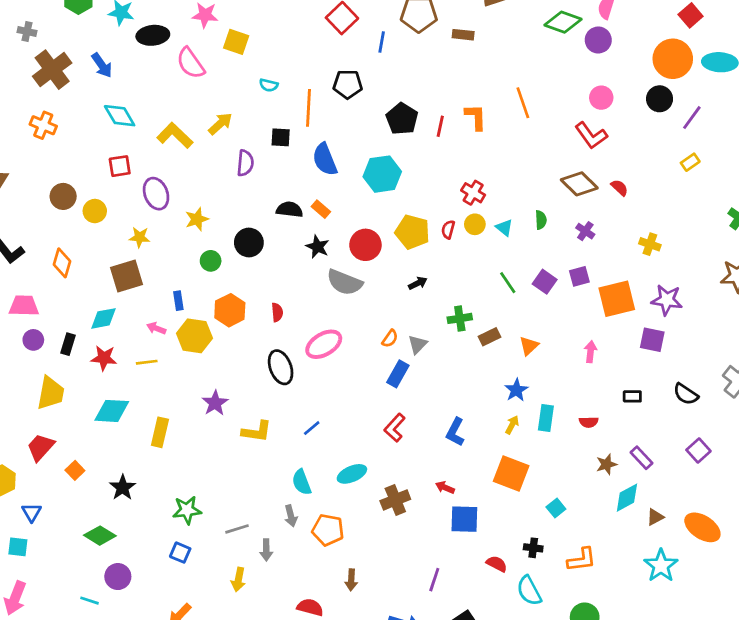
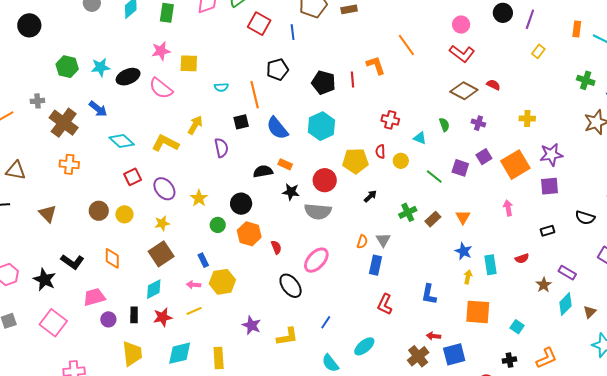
yellow circle: (475, 224) -> (401, 161), moved
orange hexagon: (230, 310) -> (249, 234), moved
brown cross: (395, 500) -> (418, 356), moved

